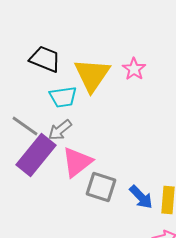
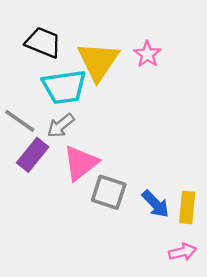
cyan trapezoid: (63, 97) -> (64, 87), size x1.4
purple rectangle: (36, 155) -> (33, 155), size x0.7

